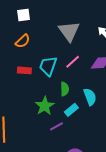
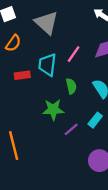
gray triangle: (69, 31) -> (46, 23), moved
green star: (45, 106) -> (53, 110), turned -30
cyan rectangle: (71, 110) -> (95, 120), moved

